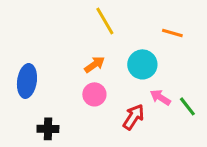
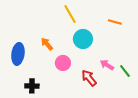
orange arrow: (94, 64) -> (47, 44), moved, turned -96
cyan circle: (142, 64) -> (83, 39), moved
red arrow: (133, 117) -> (89, 78), turned -72

